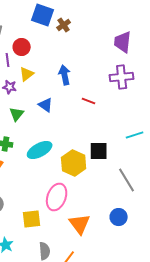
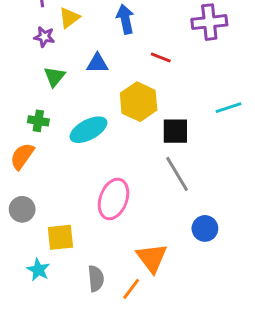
blue triangle: (46, 105) -> (97, 63), turned -35
yellow hexagon: (74, 163) -> (139, 102), moved
gray line: (127, 180) -> (177, 174), moved
yellow square: (32, 219) -> (60, 237), moved
orange triangle: (80, 224) -> (152, 258), moved

